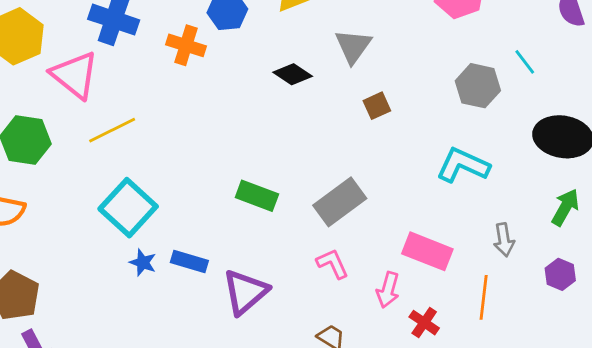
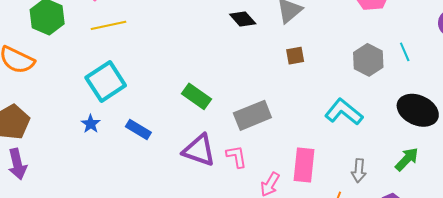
pink rectangle: (427, 251) -> (304, 165), turned 60
blue star: (143, 263) -> (91, 124), moved
purple triangle: (245, 292) -> (199, 150), moved, turned 45

